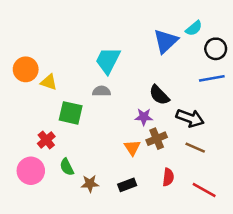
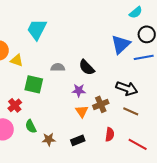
cyan semicircle: (194, 28) -> (136, 12), moved
blue triangle: (166, 41) -> (121, 44), moved
cyan trapezoid: (108, 60) -> (37, 29), moved
black semicircle: (159, 95) -> (87, 67), moved
purple star: (144, 117) -> (79, 90), moved

